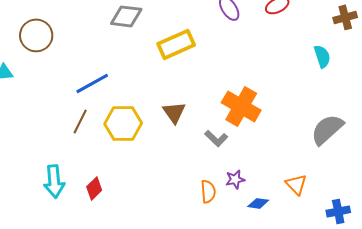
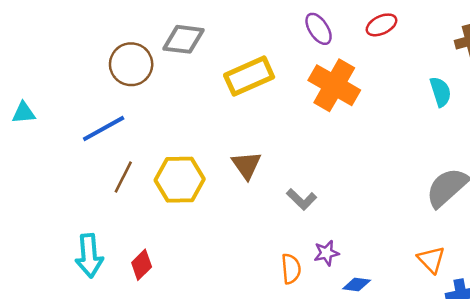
brown circle: (36, 35) -> (131, 64), moved
blue line: (92, 83) -> (104, 128), moved
orange cross: (241, 106) -> (334, 85), moved
orange triangle: (296, 184) -> (431, 260), moved

